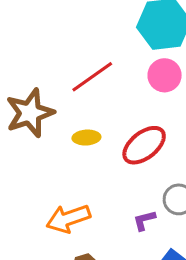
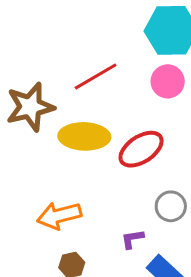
yellow ellipse: (86, 138) -> (84, 136), size x1.8
purple L-shape: (144, 220) -> (132, 239), moved

